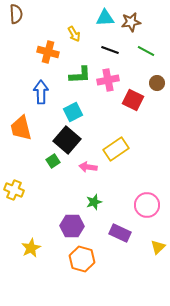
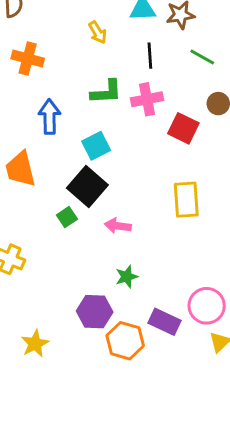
black line: (110, 50) -> (150, 56), turned 66
orange cross: (48, 52) -> (28, 58), moved
yellow rectangle: (116, 149) -> (186, 200), moved, turned -60
pink circle: (147, 205) -> (207, 306), moved
orange hexagon: (82, 259) -> (125, 341), moved

